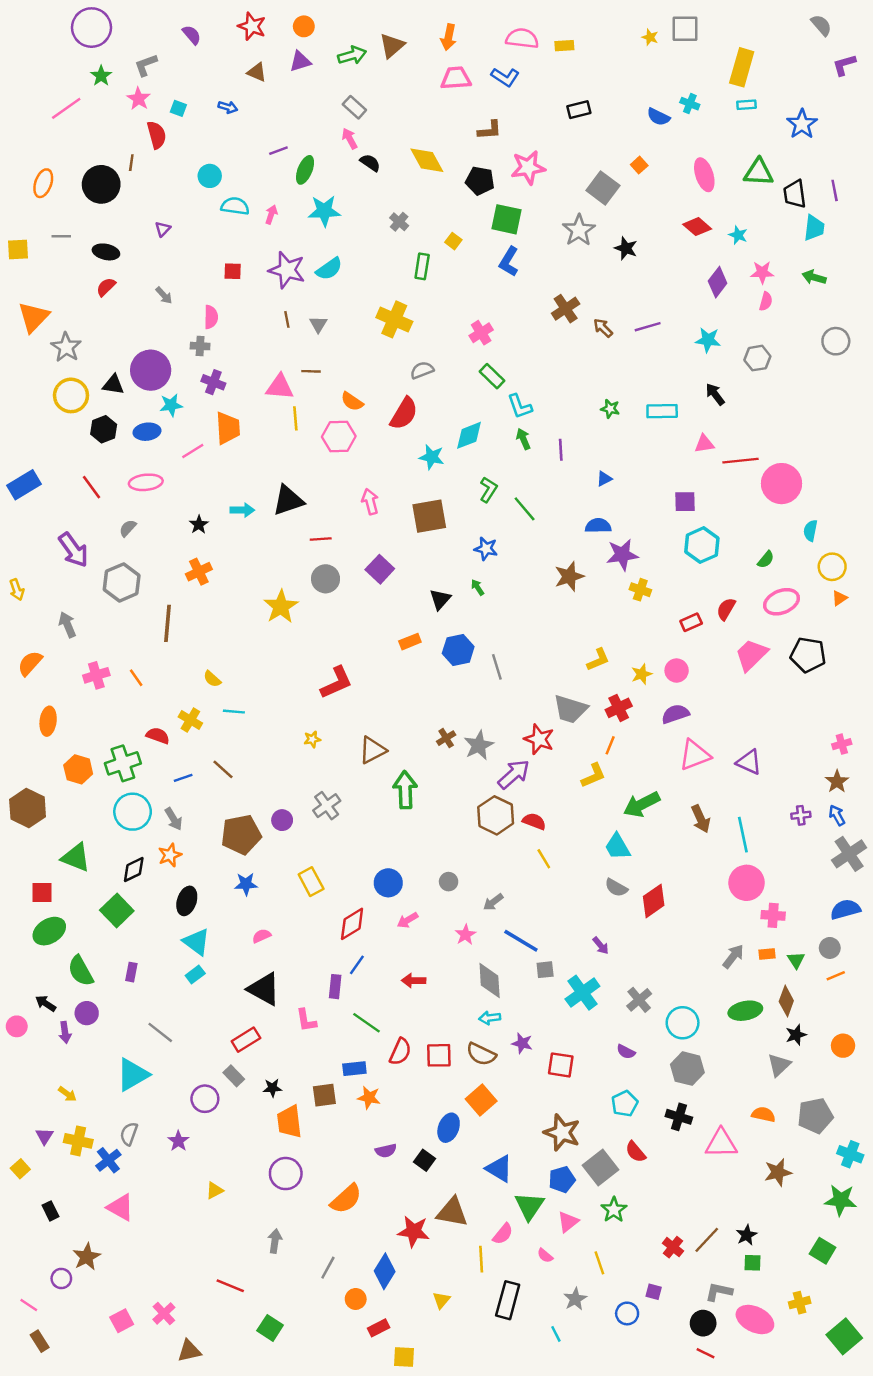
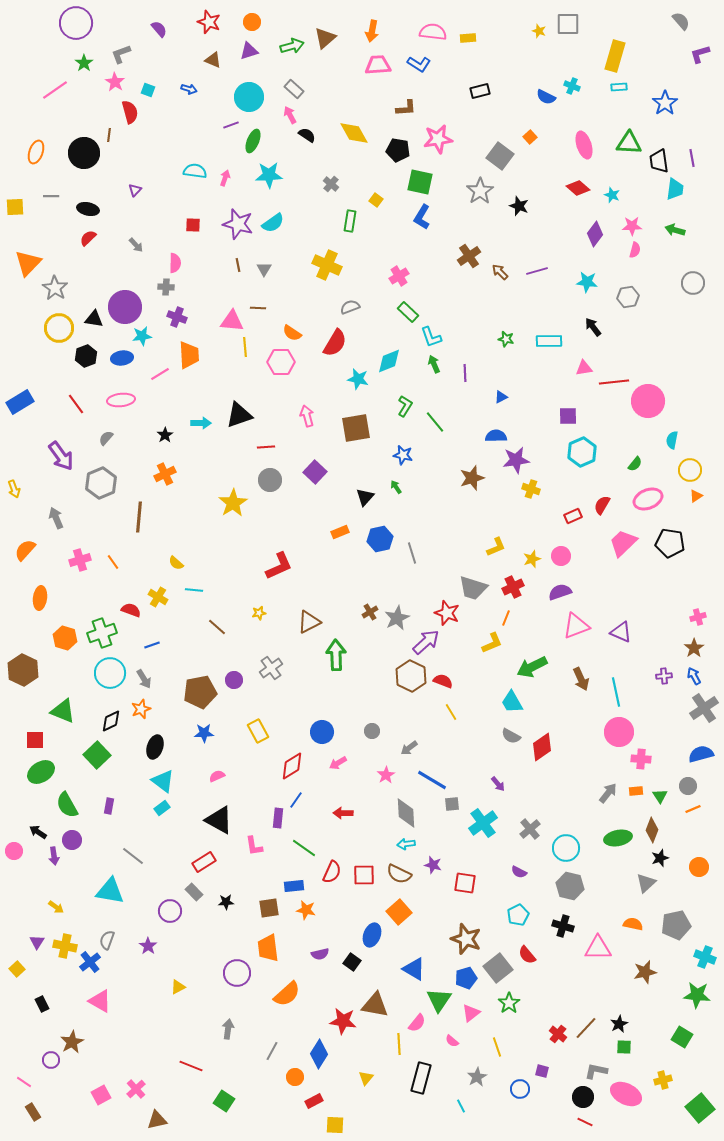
cyan circle: (210, 176) -> (249, 97), moved, size x1.5
brown line: (223, 769) -> (217, 627), moved
cyan triangle: (133, 1075) -> (110, 891), turned 40
orange trapezoid: (289, 1122) -> (268, 948), moved

